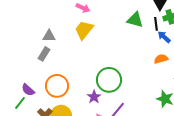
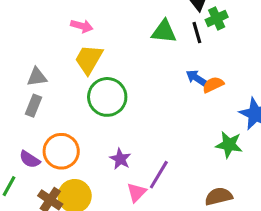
blue arrow: (164, 37) -> (196, 78), moved
green circle: (109, 80) -> (107, 97), moved
purple semicircle: (28, 90) -> (30, 159), moved

